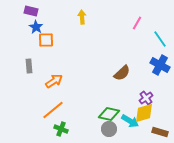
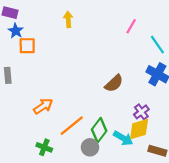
orange arrow: (54, 81) -> (43, 106), moved
orange line: (53, 110) -> (72, 126), moved
green diamond: (109, 114) -> (99, 130), turned -65
gray circle: (109, 129) -> (90, 147), moved

